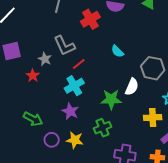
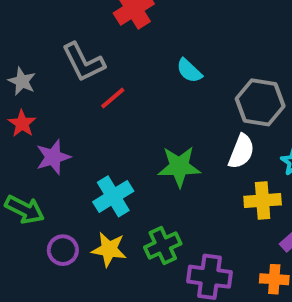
gray star: (45, 59) -> (22, 81), moved
cyan cross: (74, 86) -> (113, 196), moved
white semicircle: (132, 87) -> (241, 151), moved
purple star: (70, 111) -> (53, 157), moved, turned 30
green cross: (102, 128) -> (163, 245), moved

